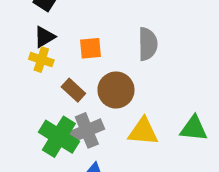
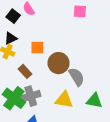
gray semicircle: (148, 44) -> (77, 77), moved, turned -36
brown circle: (116, 90) -> (59, 63), moved

